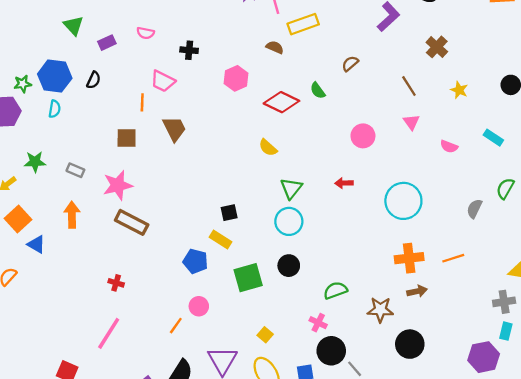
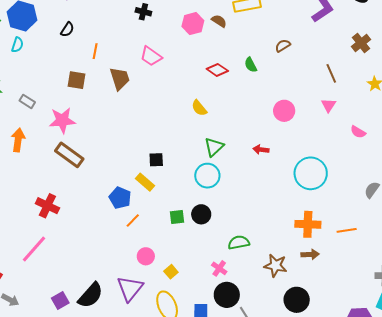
pink hexagon: (236, 78) -> (193, 24), moved
black semicircle: (94, 80) -> (67, 30), moved
pink trapezoid: (163, 81) -> (151, 56), moved
red diamond: (281, 102) -> (217, 70), size x0.7
green square: (248, 278) -> (177, 217), moved, size x0.6
red cross: (116, 283) -> (47, 206), size x1.6
pink circle: (199, 306) -> (146, 256), moved
orange line: (176, 326) -> (133, 220), moved

